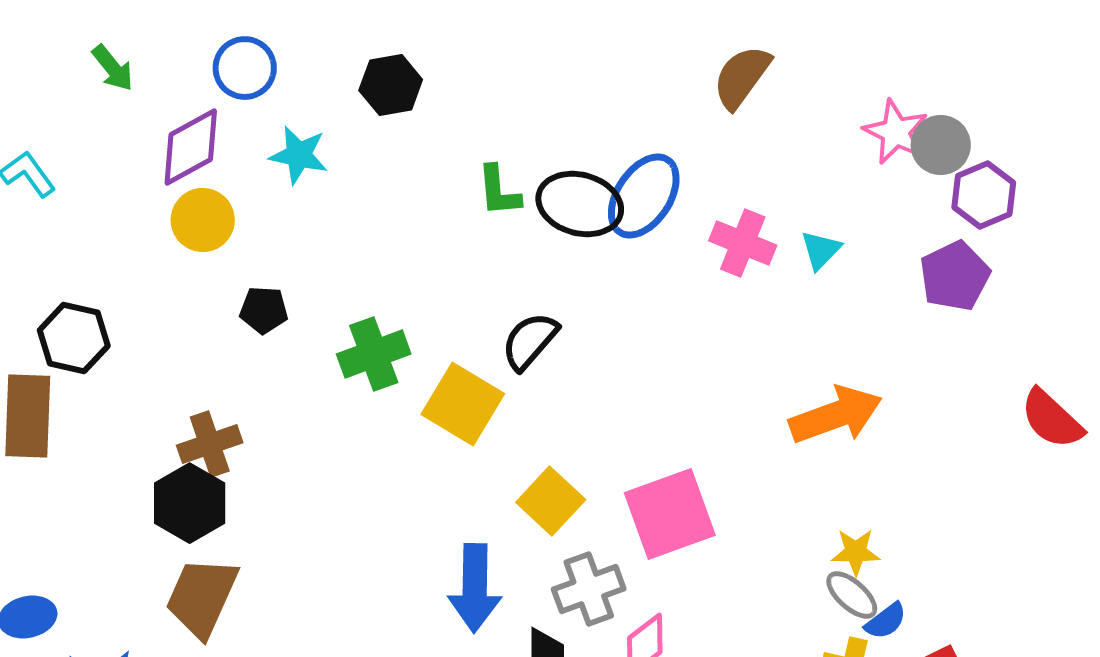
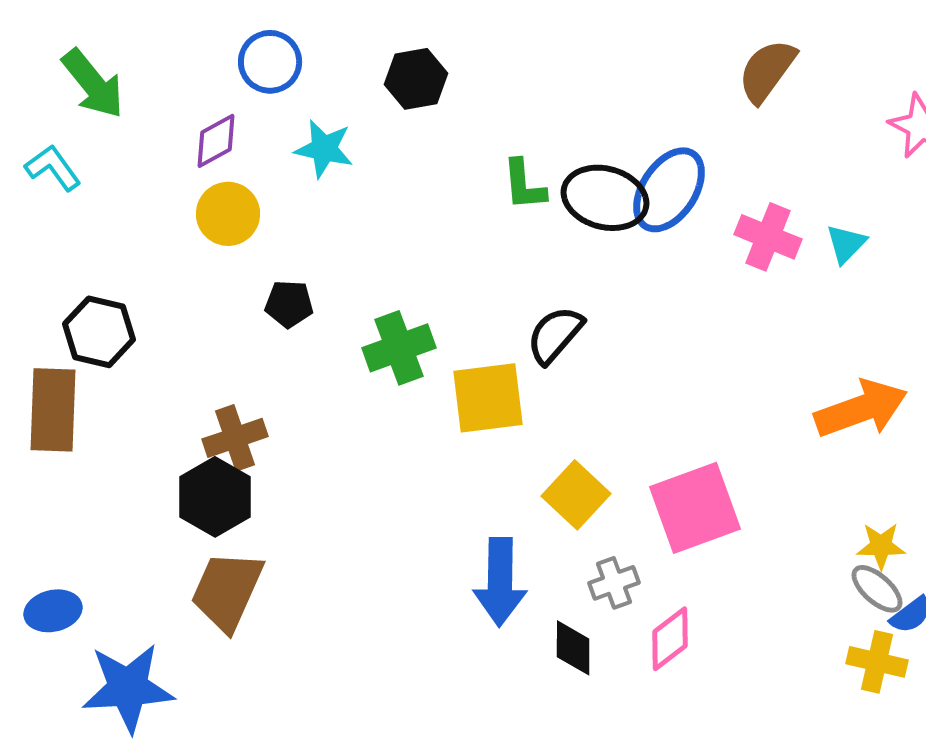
green arrow: (113, 68) -> (93, 84), moved, size x1.5
purple diamond: (191, 147) -> (216, 141), size x0.7
yellow square: (463, 404) -> (488, 398), turned -38
gray cross: (589, 589) -> (614, 583), size x0.7

